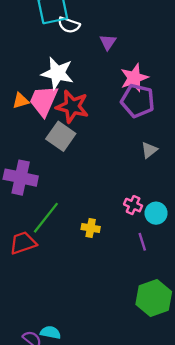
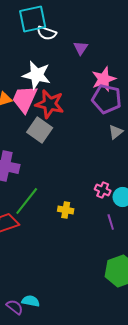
gray triangle: (149, 150) -> (116, 132), moved

